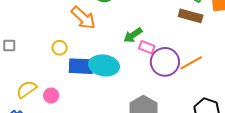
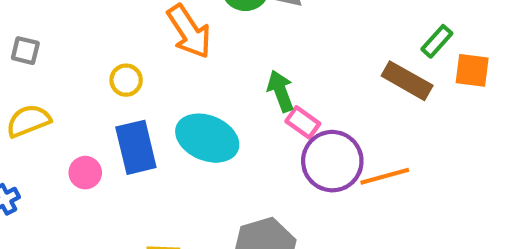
green arrow: (133, 35) -> (281, 91), turned 90
blue rectangle: (81, 66) -> (136, 147), moved, turned 60
yellow semicircle: (27, 89) -> (28, 121), moved

